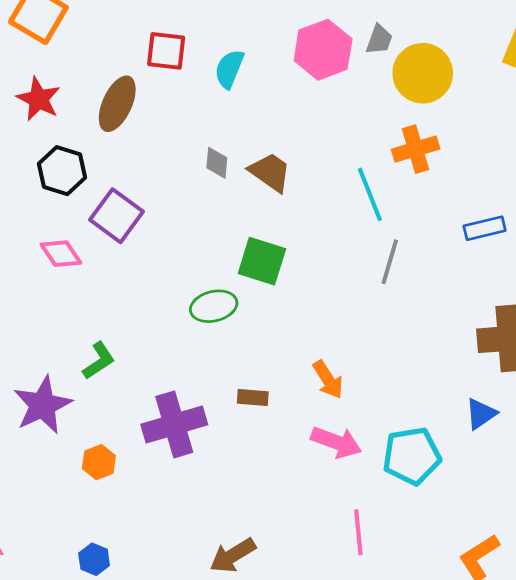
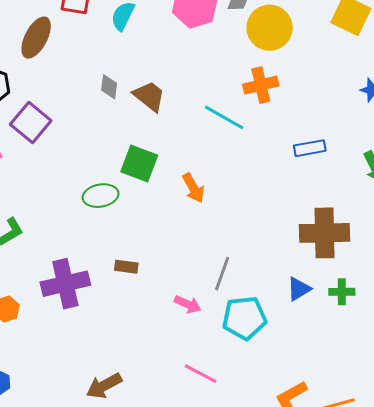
cyan line: (370, 194) -> (224, 117), turned -42
gray line: (390, 262) -> (222, 274), moved
orange arrow: (328, 380) -> (193, 188), moved
pink arrow: (336, 442) -> (188, 304), size x0.7
pink line: (358, 532) -> (201, 374), turned -60

